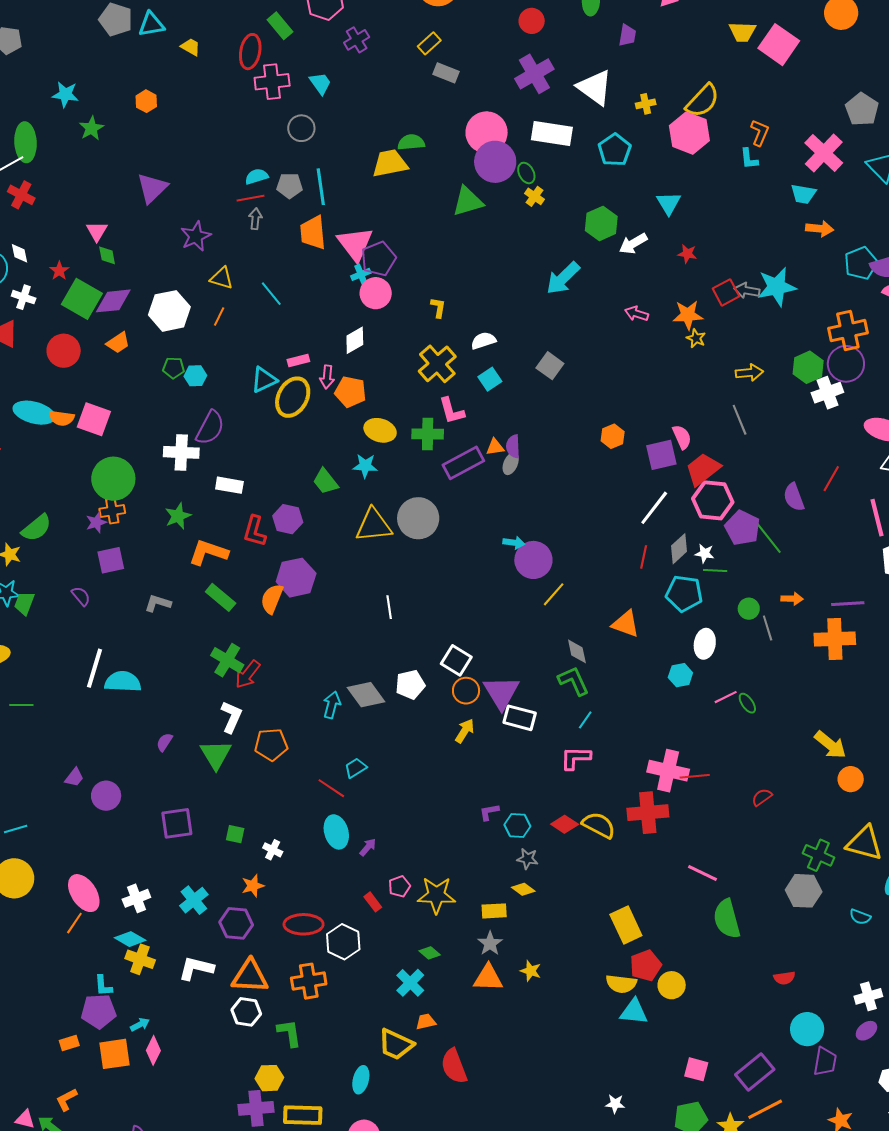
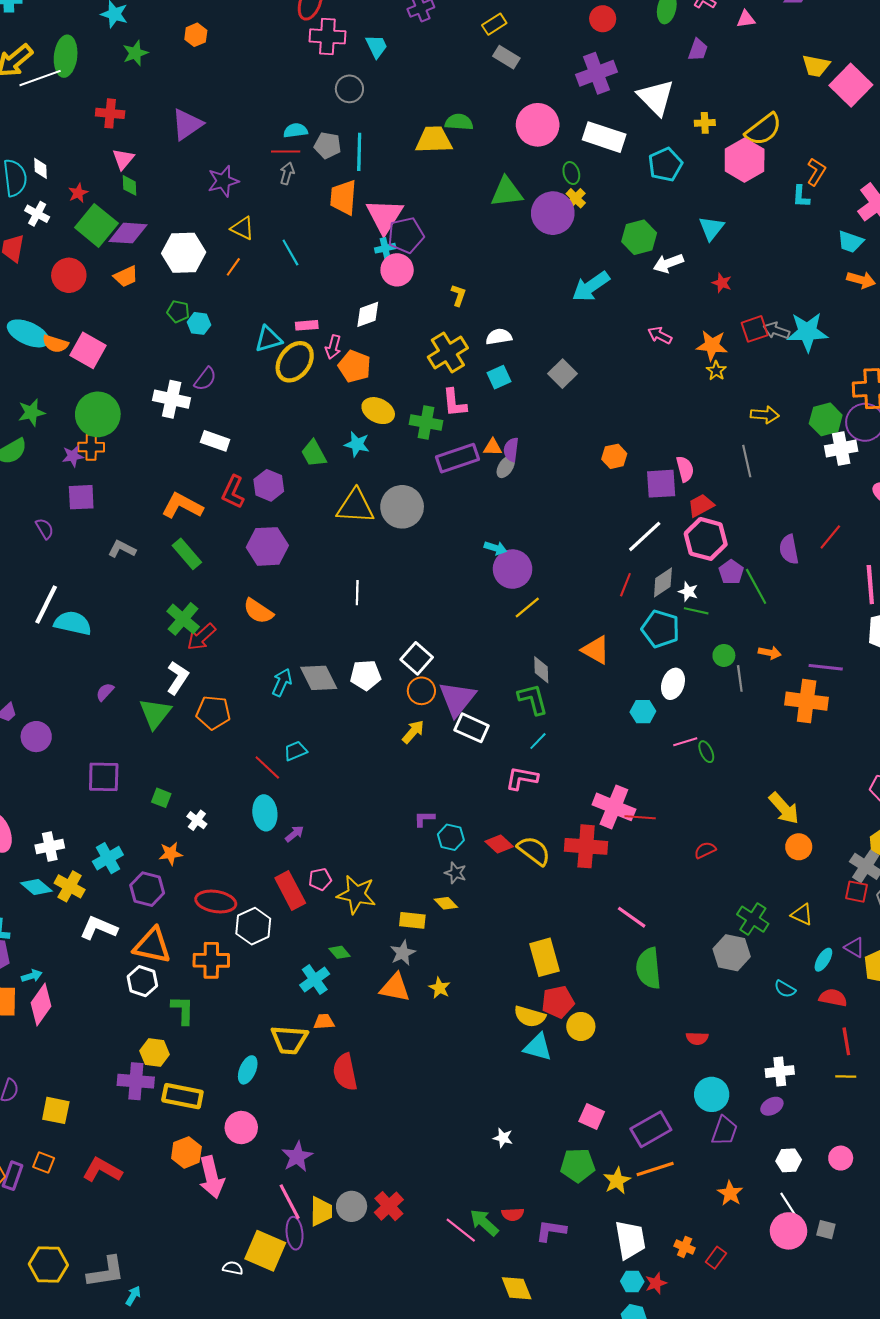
purple circle: (495, 162) -> (553, 213), moved
red cross: (21, 195) -> (110, 113), moved, turned -32
purple semicircle: (210, 428) -> (205, 379), size x0.7
red trapezoid: (703, 469) -> (701, 505), size x0.7
green star: (178, 516) -> (32, 413), moved
purple pentagon: (742, 528) -> (731, 572), size x0.7
orange semicircle: (272, 599) -> (258, 611), moved, turned -88
yellow triangle: (864, 843) -> (802, 914), size x0.6
red rectangle: (373, 902) -> (290, 891), size x1.8
yellow cross: (140, 959) -> (70, 886), moved
yellow trapezoid: (396, 1044) -> (289, 1040), turned -30
pink diamond: (153, 1050) -> (41, 1005), size x1.4

